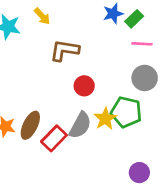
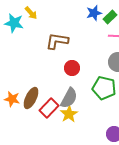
yellow arrow: (42, 16) -> (31, 13), moved
yellow star: (105, 119) -> (69, 114), moved

